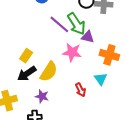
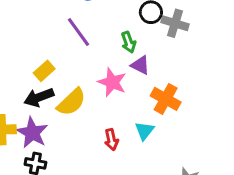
purple line: (59, 24) -> (79, 32), moved
green arrow: (76, 24) -> (128, 42), size x0.6
purple star: (42, 96) -> (32, 133), moved, size x1.5

